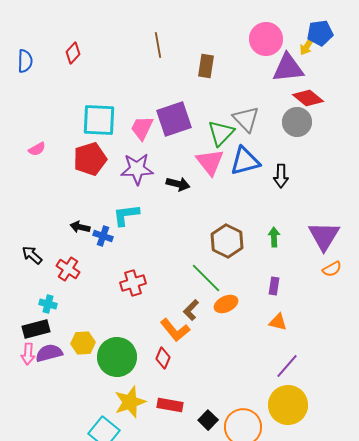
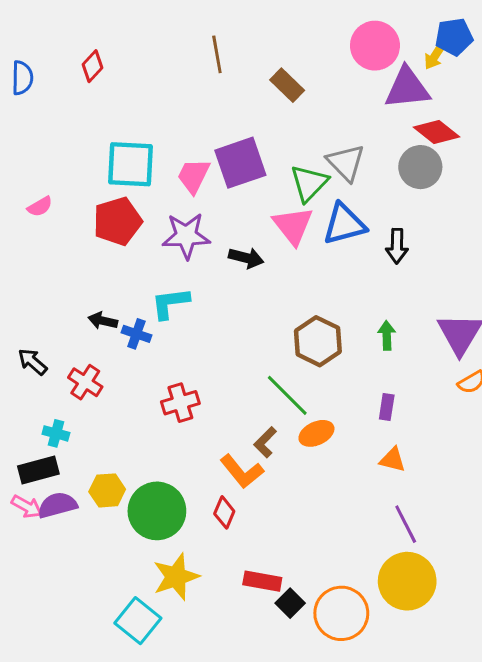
brown rectangle: (206, 66) -> (287, 85), turned -55
pink arrow: (28, 354) -> (27, 507), turned -65
purple line: (287, 366) -> (406, 524), turned -68
red rectangle: (170, 405) -> (262, 581), moved

